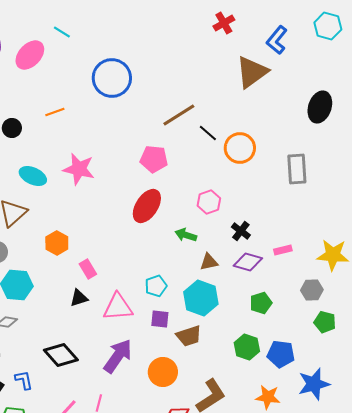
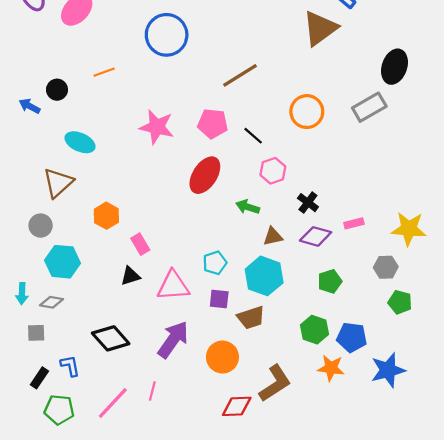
black line: (208, 133) -> (253, 136), moved
pink star: (79, 169) -> (157, 127), moved
gray rectangle: (297, 169) -> (369, 107), moved, turned 64
orange star: (268, 397) -> (331, 368), moved

